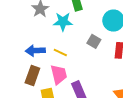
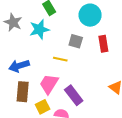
yellow line: (60, 53) -> (60, 59), moved
pink trapezoid: (59, 74) -> (49, 84), turned -120

